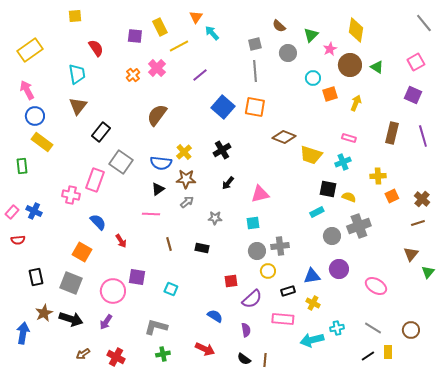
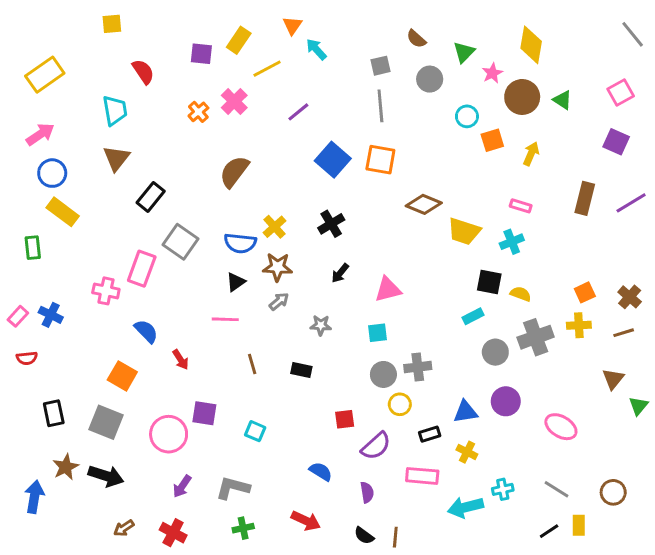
yellow rectangle: (160, 27) -> (239, 40), turned 60
pink arrow: (27, 90) -> (40, 134), turned 84
purple line: (423, 136) -> (631, 203), turned 75
yellow cross: (378, 176) -> (579, 325), moved
purple arrow: (106, 322) -> (182, 486), moved

